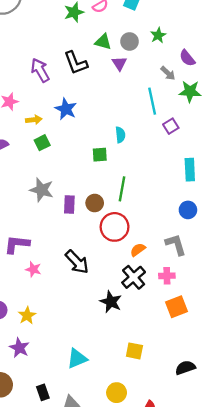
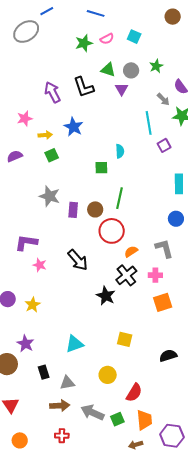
purple star: (19, 348) -> (25, 344), moved

